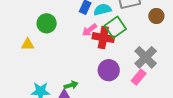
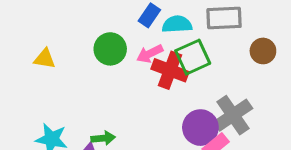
green circle: (47, 23) -> (110, 49), moved
purple circle: (109, 70) -> (200, 128), moved

